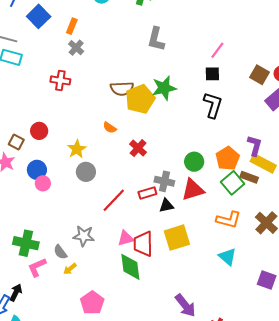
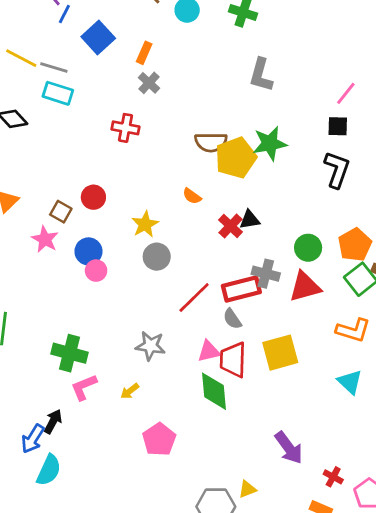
red rectangle: (147, 193) -> (241, 289), size x1.5
black triangle: (166, 206) -> (250, 220), moved
gray semicircle: (60, 252) -> (232, 319), moved

